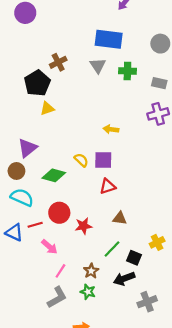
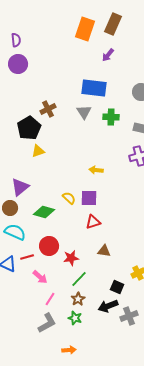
green line: (112, 249) -> (79, 279), moved
gray cross: (147, 302) -> (129, 316), moved

